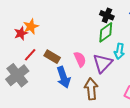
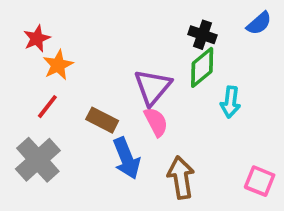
red star: (21, 33) -> (37, 39), moved
red line: (30, 55) -> (47, 107), moved
purple triangle: (103, 63) -> (153, 87), moved

